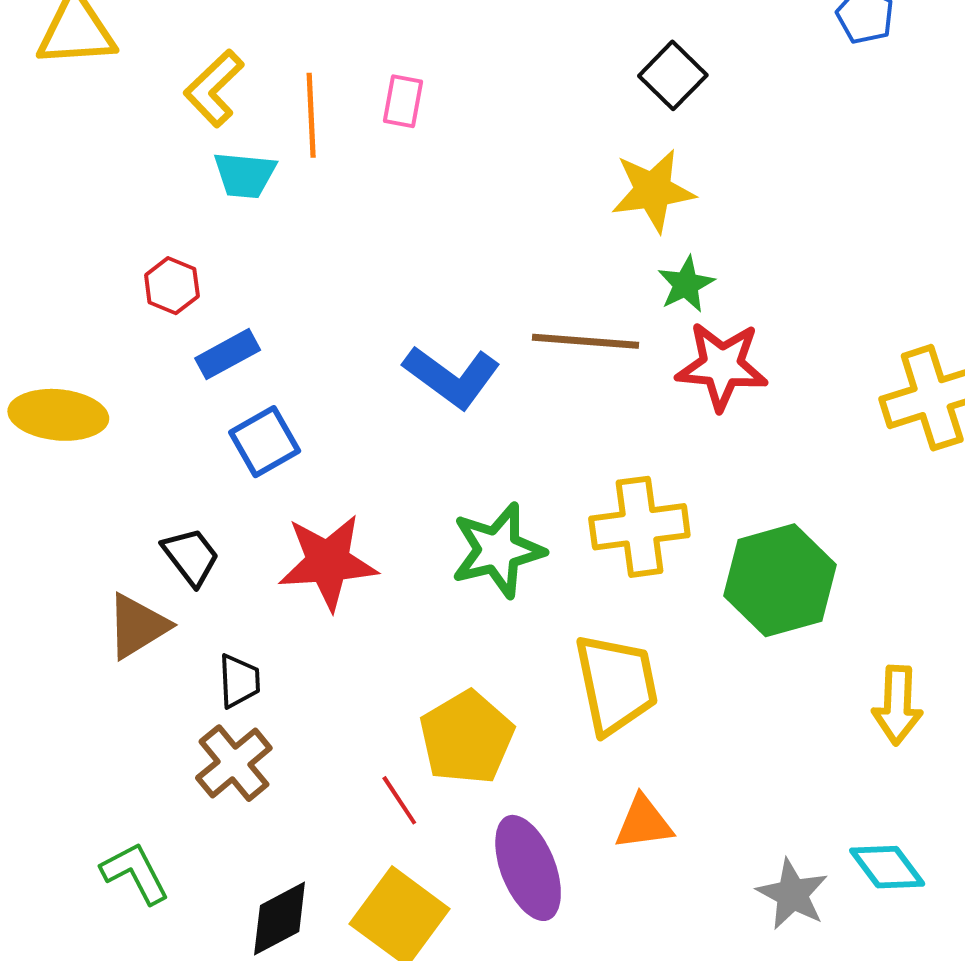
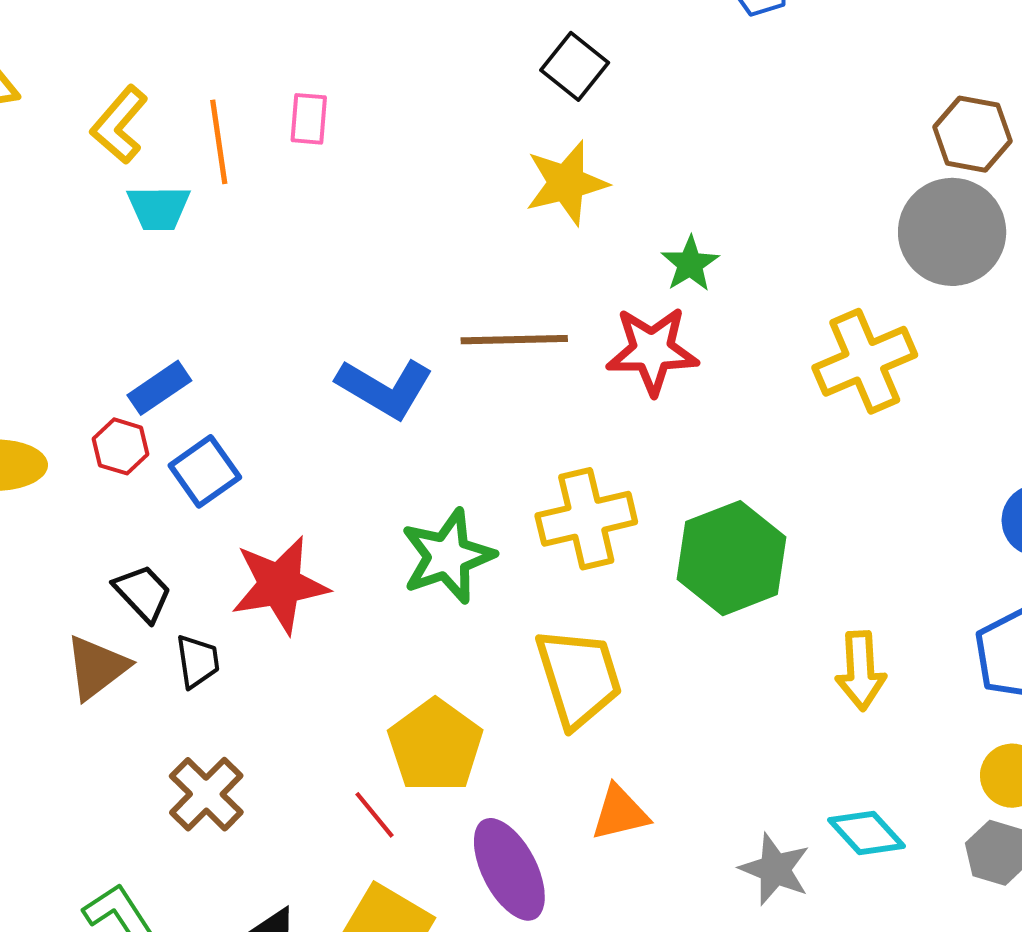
green star: (686, 284) -> (690, 264), moved
red hexagon: (172, 286) -> (121, 446), moved
black trapezoid: (239, 681) -> (198, 661), moved

